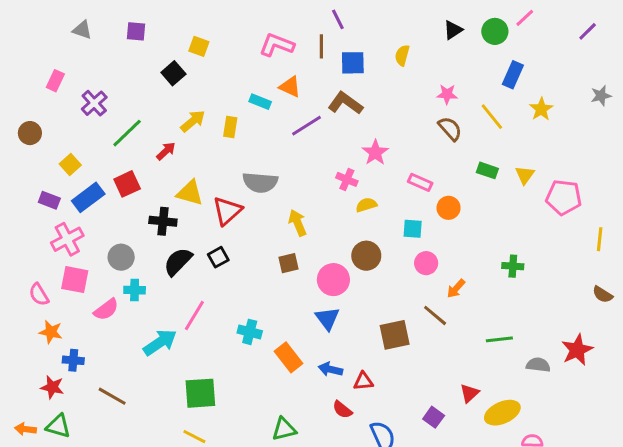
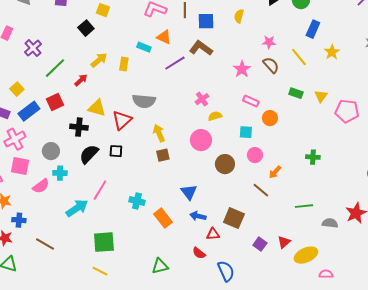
pink star: (375, 152) -> (242, 69), moved
pink cross: (347, 179) -> (202, 99), turned 32
yellow arrow: (298, 223) -> (159, 133), moved
brown circle: (366, 256) -> (225, 164), moved
black square: (218, 257) -> (116, 151), turned 32
pink circle: (333, 280) -> (201, 140), moved
brown square: (395, 335) -> (234, 218), moved, turned 35
blue arrow: (330, 369) -> (198, 216), moved
purple square: (434, 417) -> (260, 244), moved

